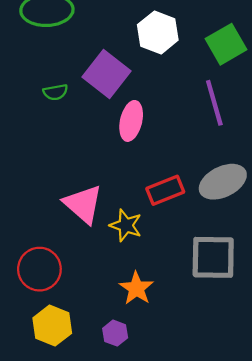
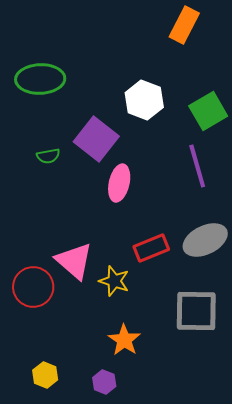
red circle: (39, 269) -> (33, 287), moved
yellow hexagon: (52, 326) -> (45, 375), size x0.7

